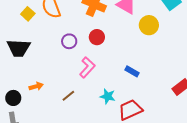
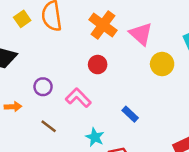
purple circle: (69, 41) -> (43, 87), moved
pink L-shape: (87, 67) -> (78, 98), turned -100
brown line: (68, 96) -> (49, 126), turned 64

